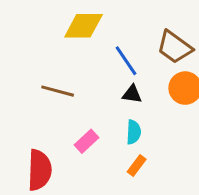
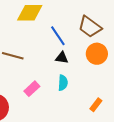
orange rectangle: (137, 165) -> (96, 105), moved

